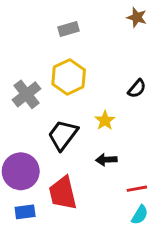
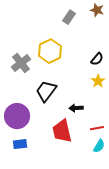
gray rectangle: (69, 29) -> (69, 17), moved, turned -40
yellow star: (105, 120) -> (98, 81), moved
red trapezoid: (63, 193) -> (62, 131), moved

